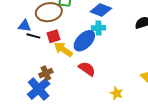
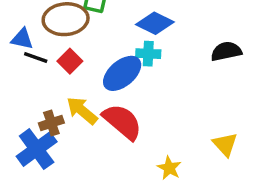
red square: (53, 36) -> (70, 61), turned -32
yellow arrow: (63, 49) -> (82, 111), moved
red semicircle: (87, 69) -> (122, 122), size x1.4

